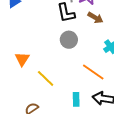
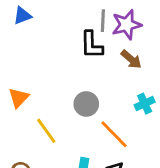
gray circle: (69, 40) -> (86, 104), moved

